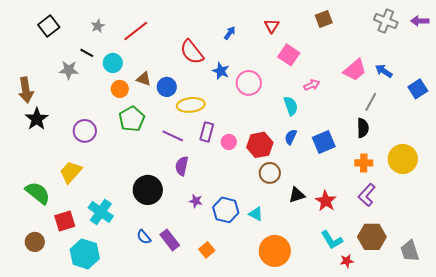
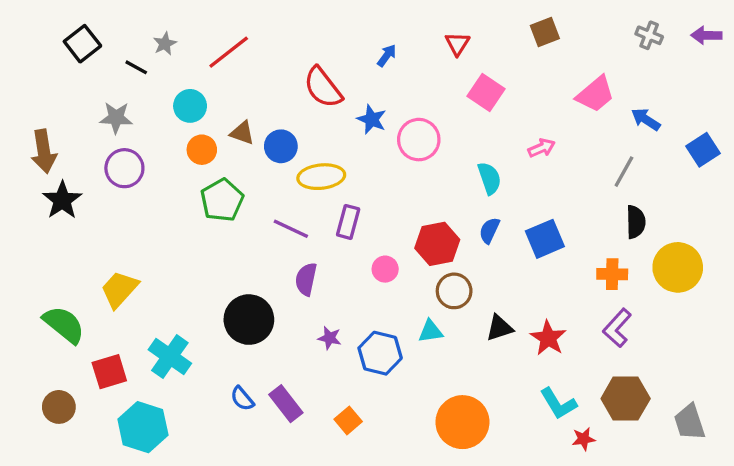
gray cross: (386, 21) -> (649, 35), size x0.7
black line: (87, 53) -> (136, 67), moved
pink trapezoid: (355, 70) -> (595, 94), moved
pink arrow: (312, 85) -> (542, 148), moved
black semicircle: (363, 128) -> (636, 222), moved
purple circle: (85, 131) -> (124, 168), moved
pink circle: (229, 142) -> (385, 269), moved
cyan triangle: (256, 214) -> (431, 331), moved, turned -35

